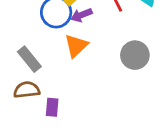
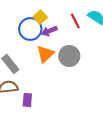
gray circle: (135, 55) -> (69, 56), moved

